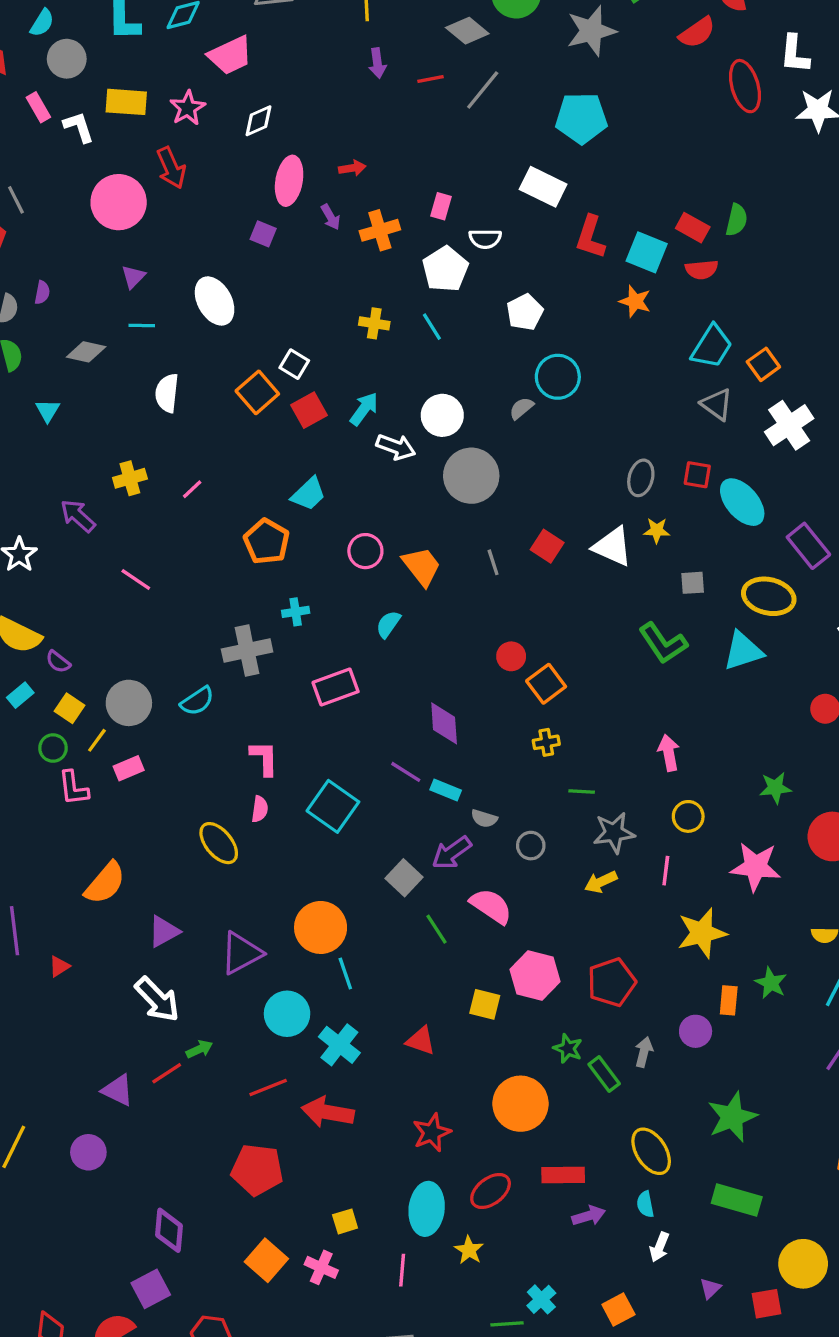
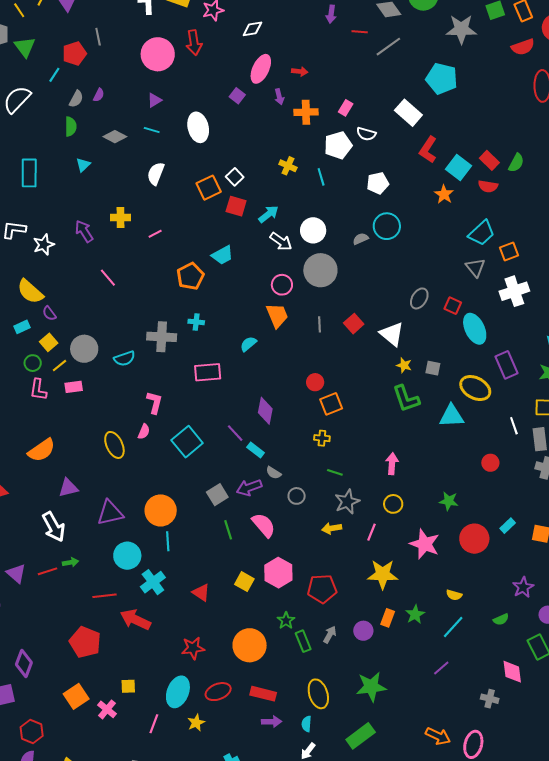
red square: (309, 410) -> (236, 206), turned 30
yellow star: (657, 530) -> (404, 365), moved
pink circle: (365, 551) -> (282, 285), moved
gray star: (614, 833) -> (347, 502), turned -30
green rectangle: (737, 1200) -> (361, 736), turned -68

